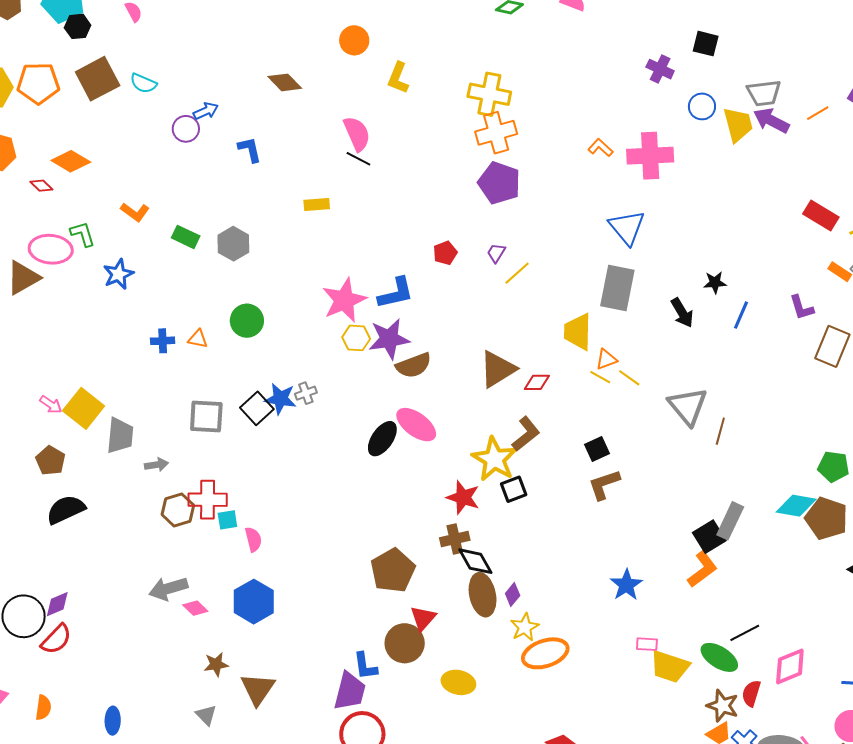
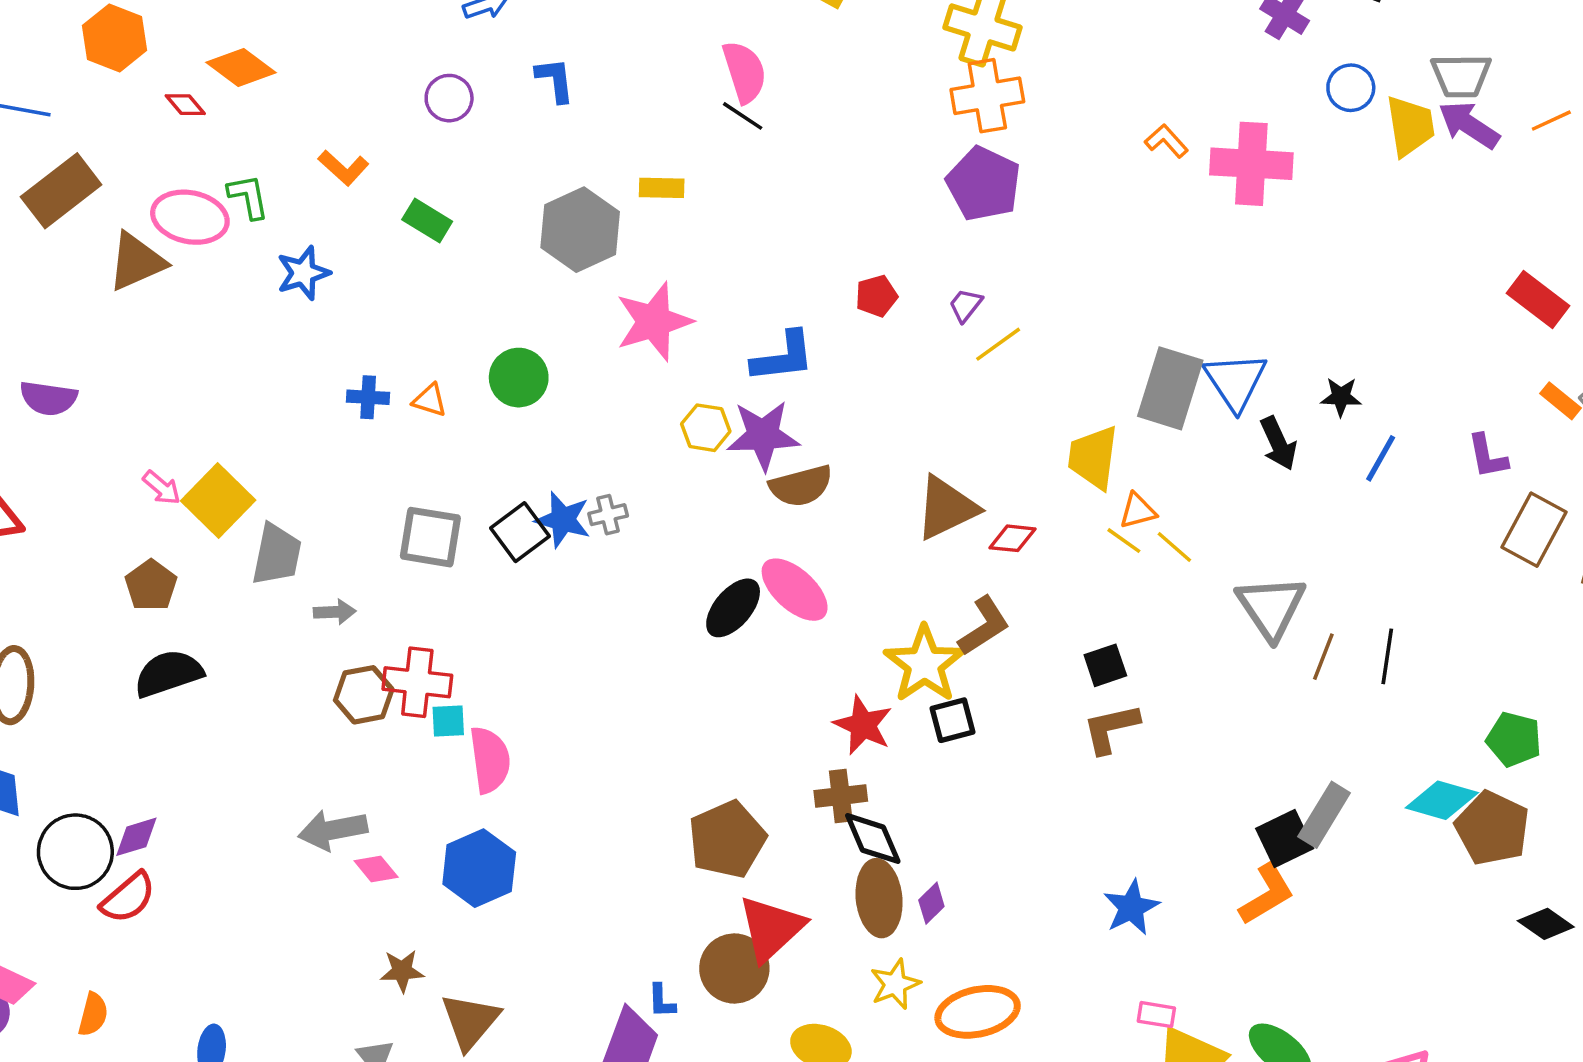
purple circle: (186, 129) -> (449, 98), moved
blue triangle: (627, 227) -> (1235, 381), moved
gray hexagon: (233, 244) -> (580, 230), moved, size x1.4
pink star: (344, 300) -> (654, 322), moved
pink semicircle: (253, 539) -> (490, 760), size x1.5
red triangle: (423, 618) -> (771, 928), size x1.5
yellow star: (525, 627) -> (895, 984), moved
black line: (745, 633) -> (1387, 656), moved, turned -60
blue L-shape: (365, 666) -> (662, 1001), size x0.7

